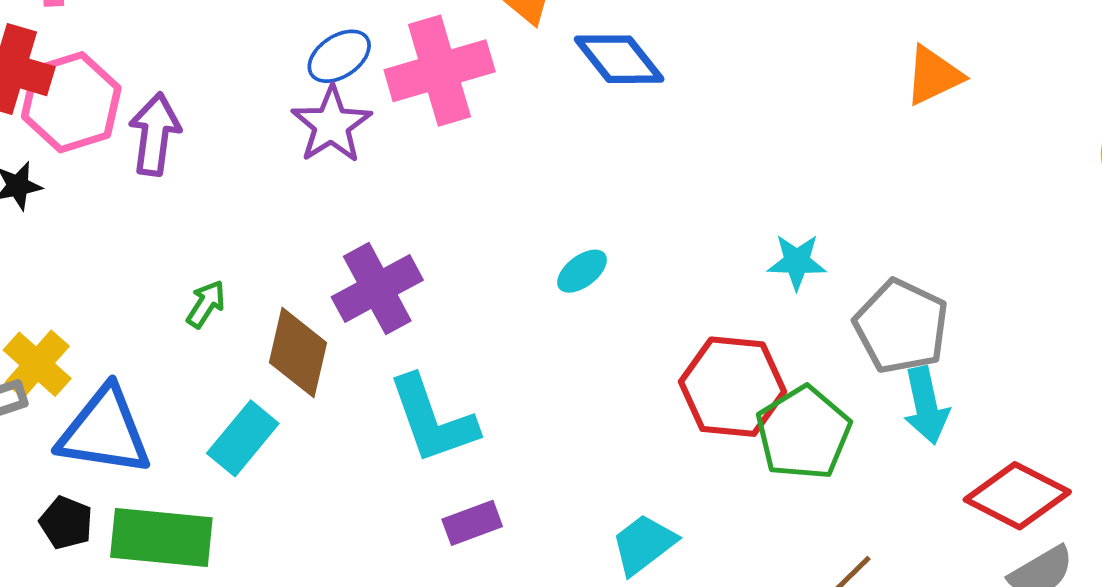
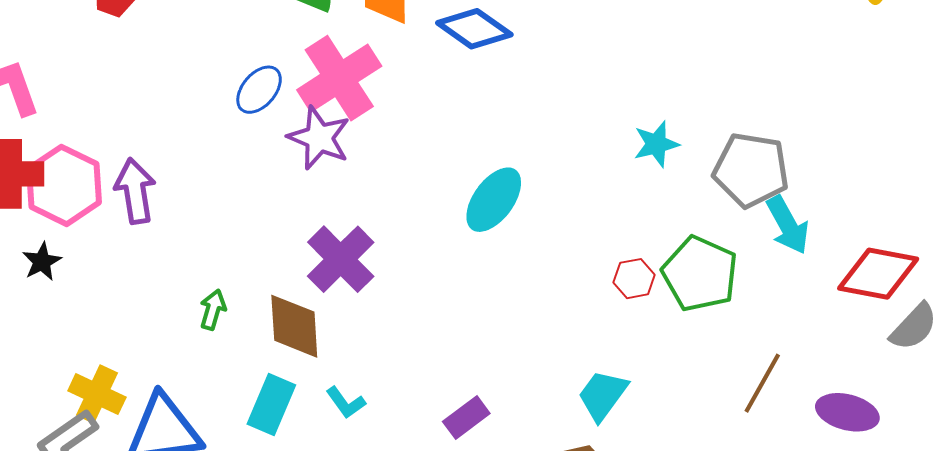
purple star: (331, 125) -> (319, 138), moved
cyan ellipse: (582, 271) -> (494, 200), size x1.6
red hexagon: (732, 387) -> (634, 279), moved, size x0.5
cyan L-shape: (433, 420) -> (346, 403), moved, size x0.5

